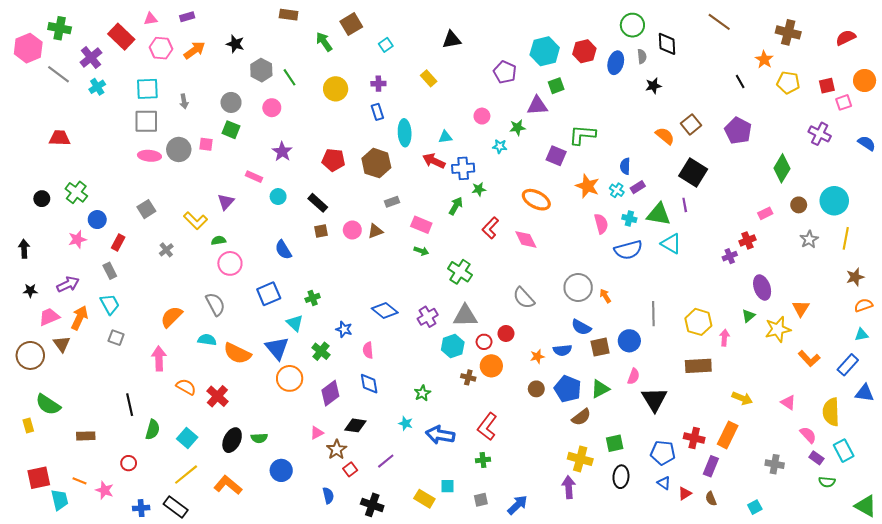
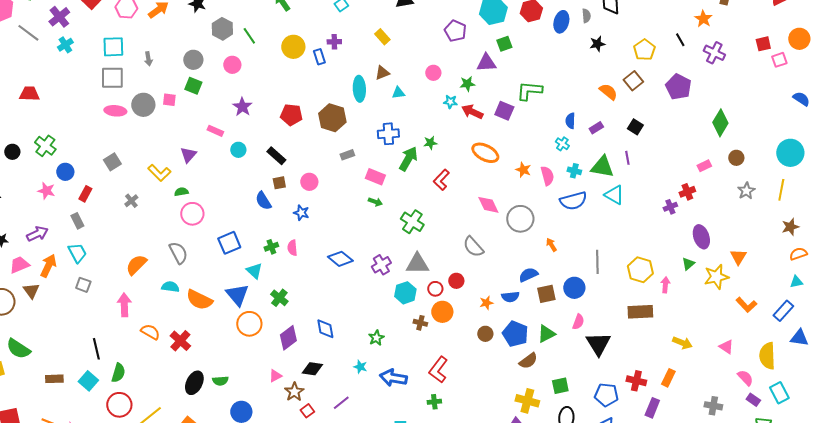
yellow pentagon: (788, 83) -> (644, 50), moved, turned 30
blue rectangle: (377, 112) -> (319, 57), moved
purple cross: (820, 134) -> (714, 53), moved
red arrow: (434, 161) -> (472, 112), moved
blue cross: (463, 168) -> (388, 134), moved
black square: (693, 172) -> (635, 127), size x0.6
orange star: (588, 186) -> (523, 170), moved, size x0.7
purple rectangle: (638, 187) -> (596, 128), moved
cyan circle: (834, 201) -> (790, 153), moved
green arrow: (456, 206) -> (408, 159), size x1.4
brown triangle: (375, 231) -> (382, 73), moved
pink star: (77, 239) -> (46, 191), turned 30
pink diamond: (526, 239) -> (488, 205), moved
blue semicircle: (283, 250) -> (263, 201), moved
gray circle: (578, 287) -> (520, 219), moved
blue semicircle: (581, 327) -> (528, 275), turned 126
blue star: (344, 329) -> (301, 213), moved
pink semicircle: (368, 350) -> (292, 248), moved
orange rectangle: (728, 435) -> (668, 378), size x0.7
cyan square: (187, 438) -> (88, 381), moved
red circle: (129, 463) -> (119, 405), moved, size x1.6

